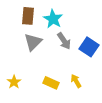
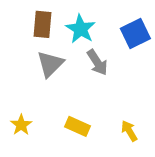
blue square: (89, 47) -> (135, 33), moved, turned 30
yellow arrow: (76, 81) -> (129, 131), moved

